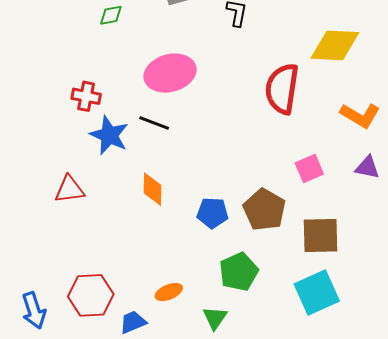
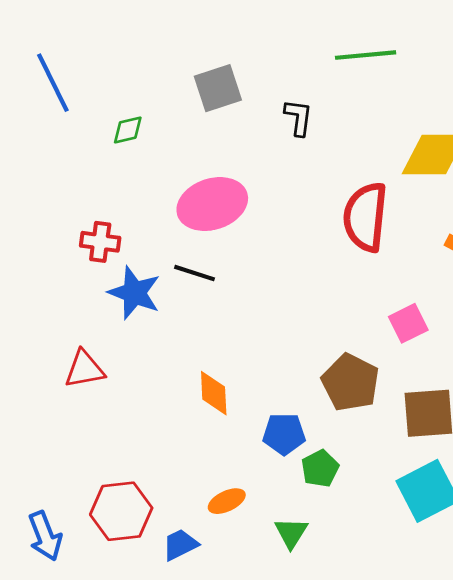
orange diamond: (152, 189) -> (214, 393), moved
blue pentagon: (212, 213) -> (284, 434), moved
green pentagon: (239, 272) -> (320, 469), size x0.7

